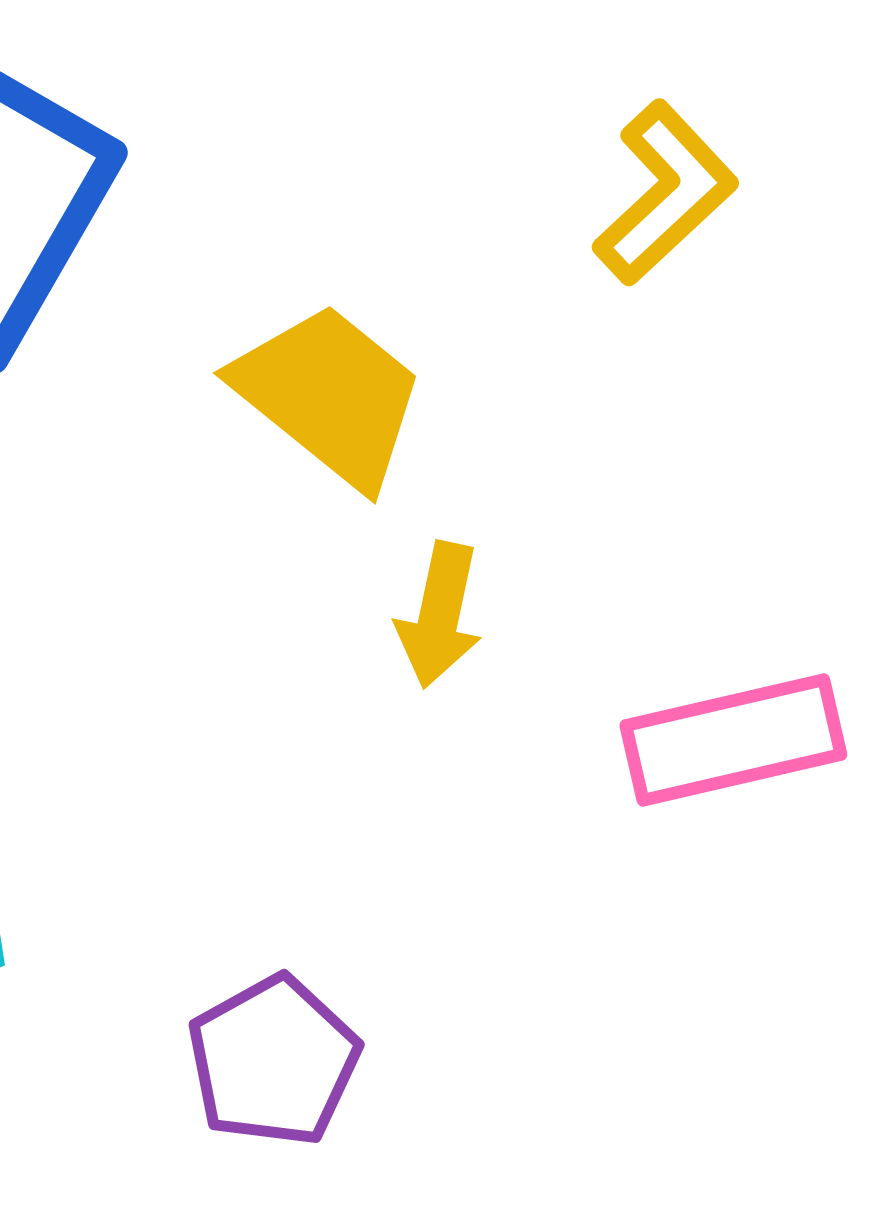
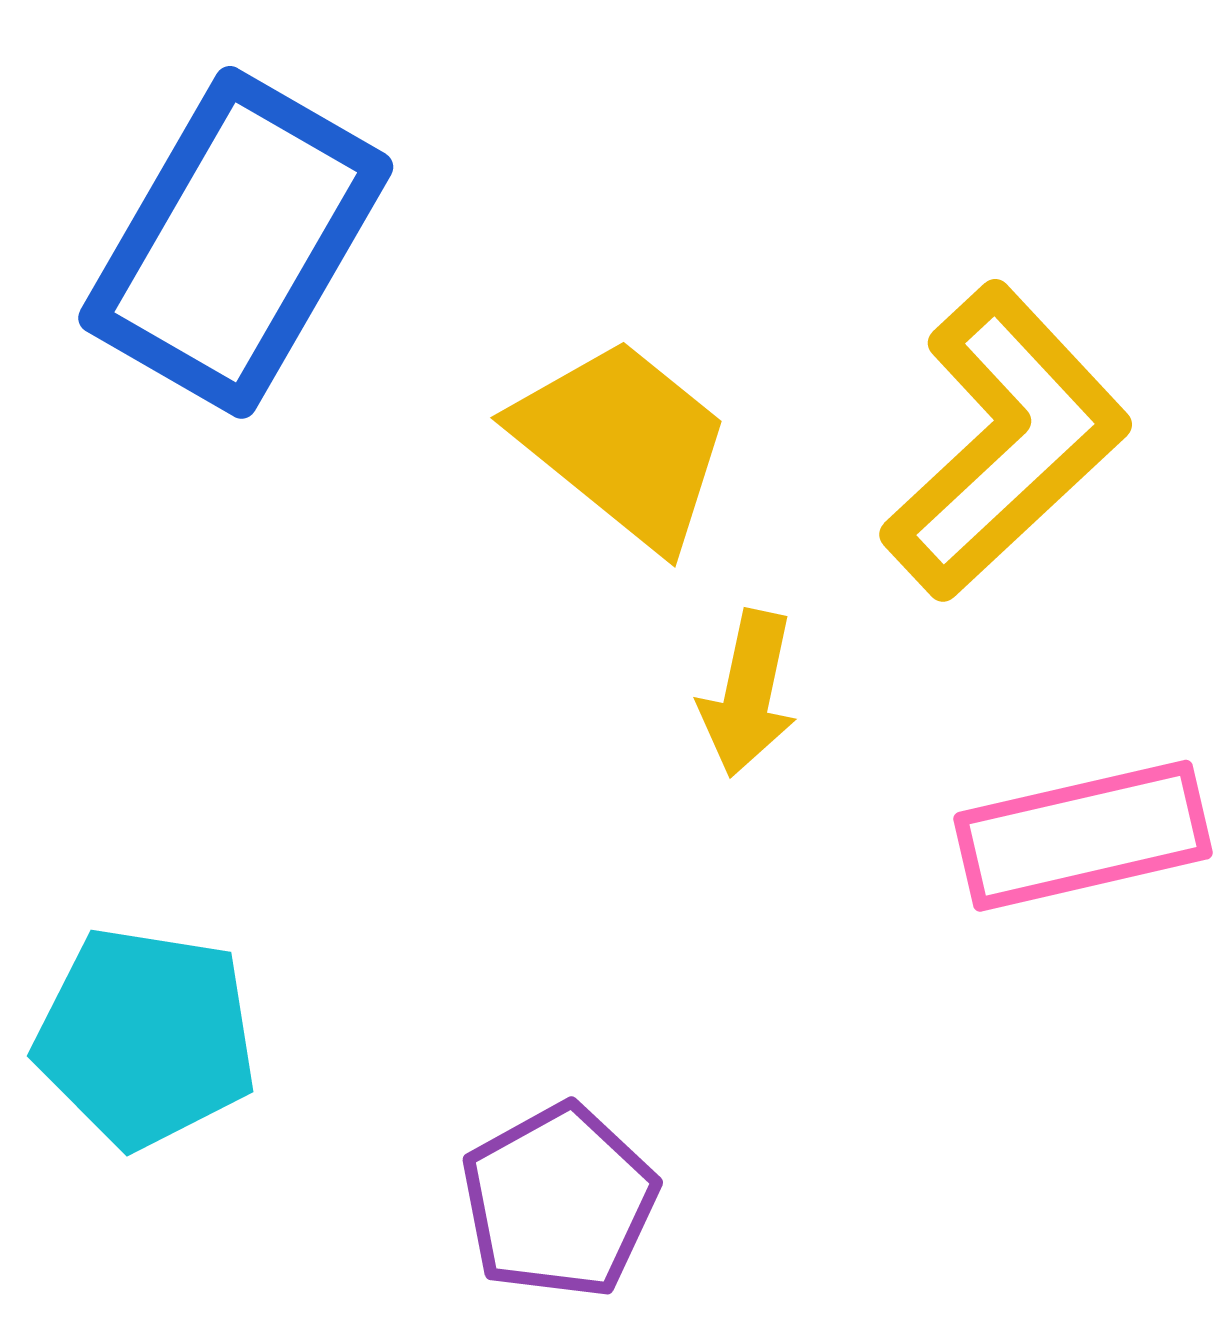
yellow L-shape: (665, 193) -> (1006, 442), moved, size x1.5

